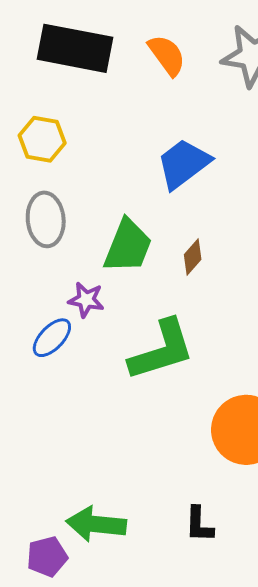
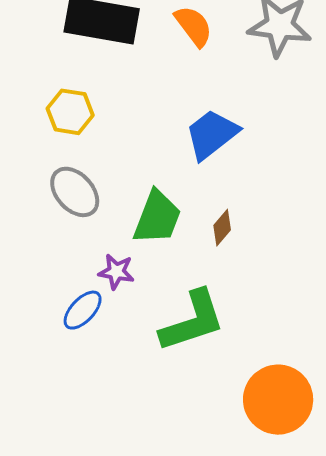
gray ellipse: (46, 219) -> (75, 192), turned -36

